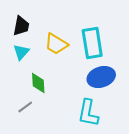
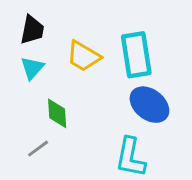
blue ellipse: (101, 77) -> (149, 105), turned 56

